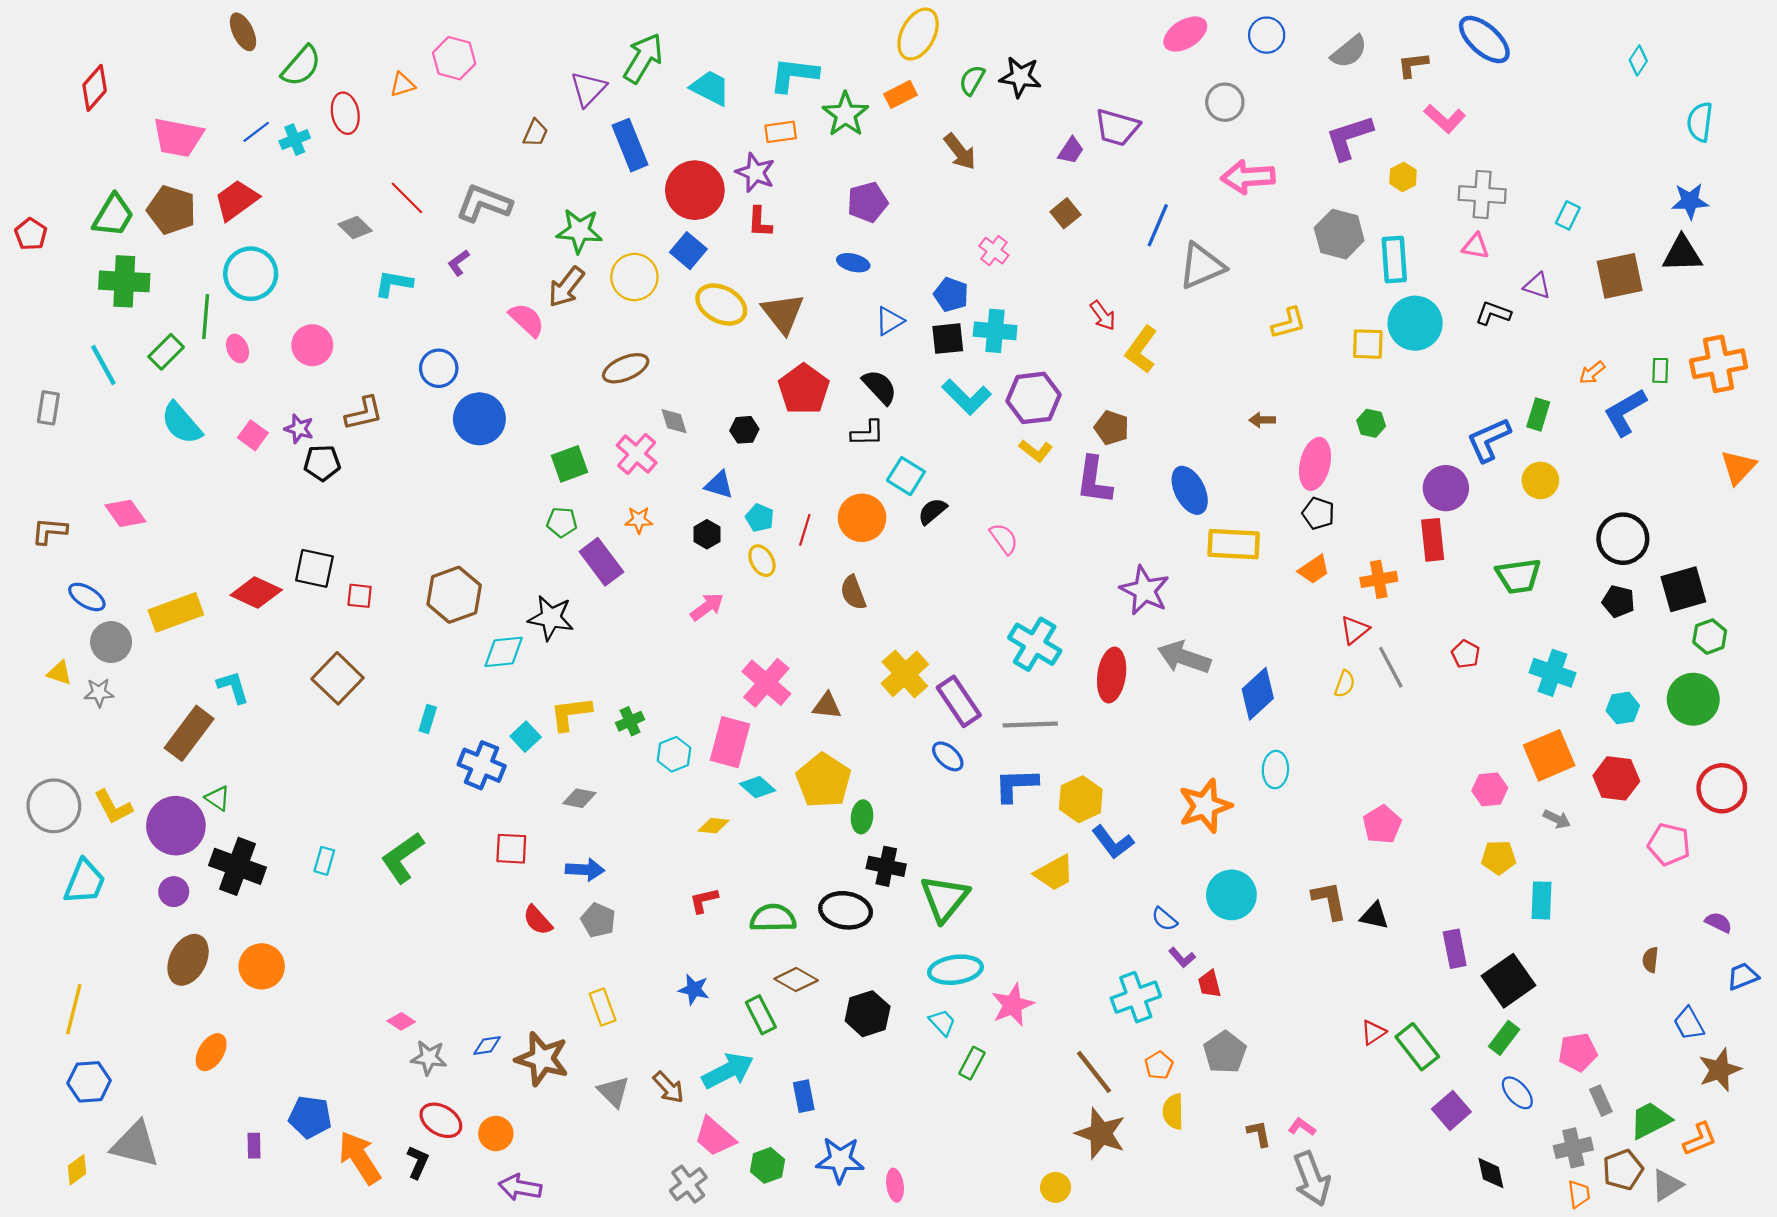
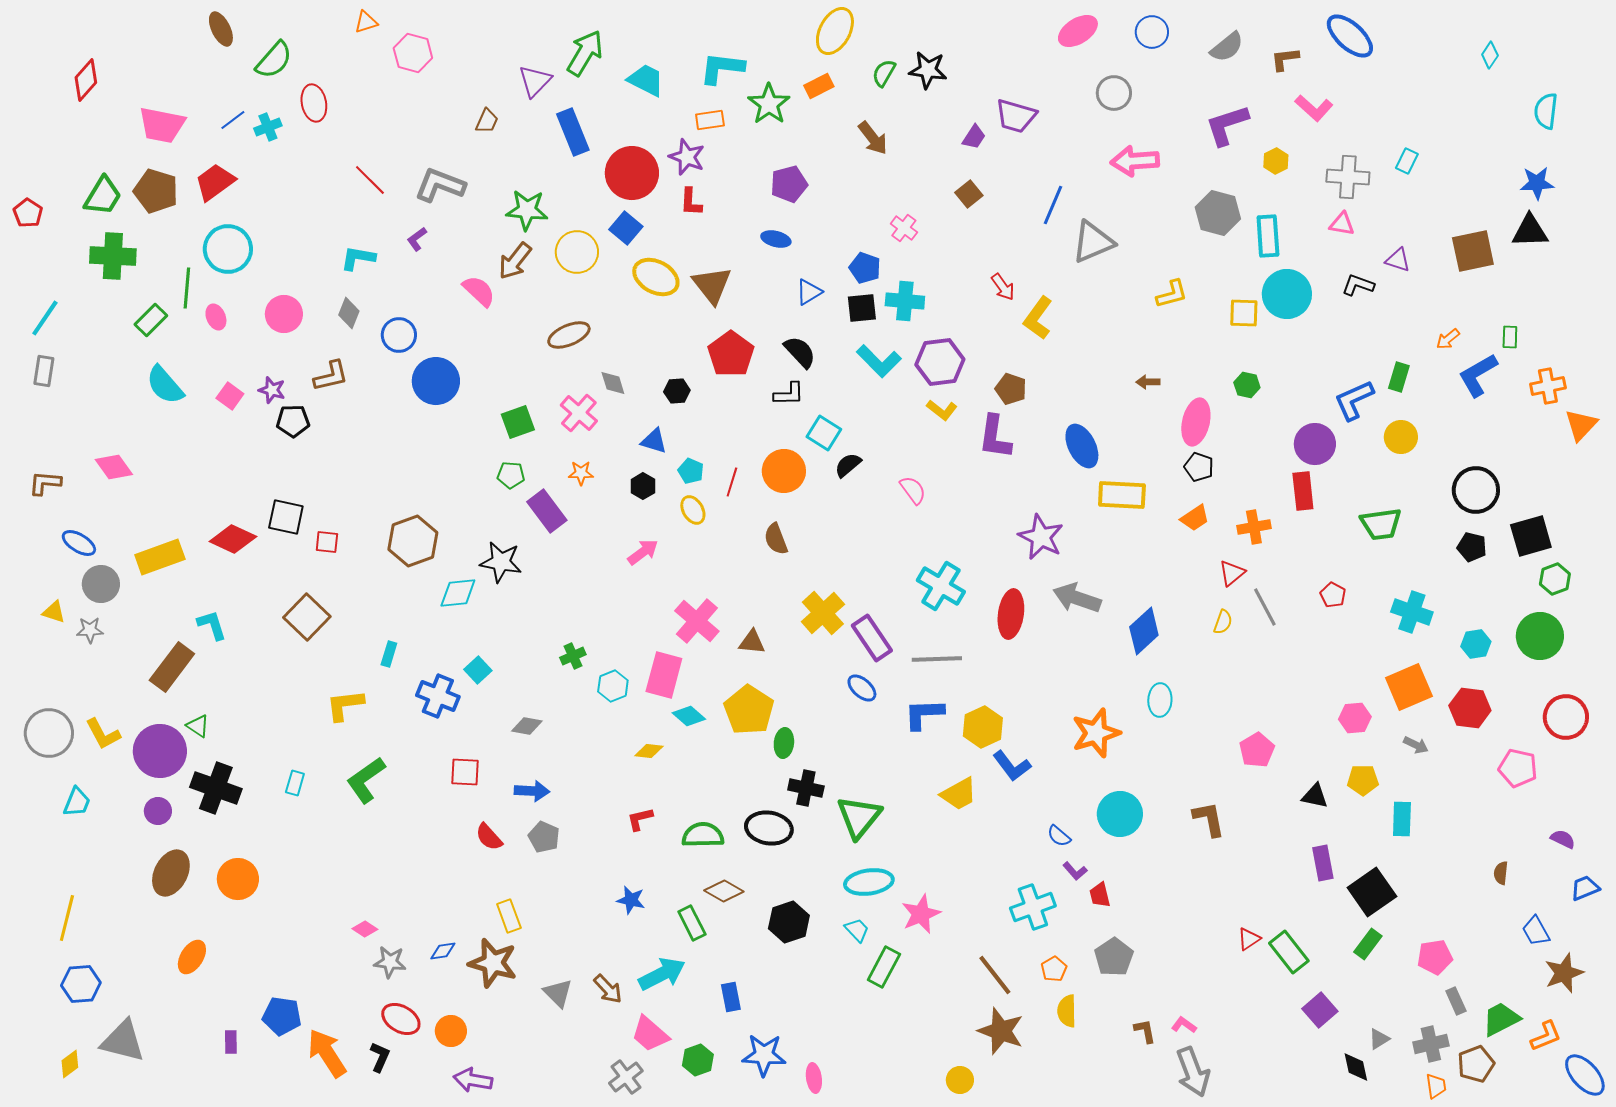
orange triangle: (402, 85) -> (366, 22), moved
cyan rectangle: (1568, 215) -> (1407, 161), moved
gray diamond: (355, 228) -> (349, 313), moved, turned 68
orange cross: (1719, 364) -> (1548, 386), moved, size x0.7
cyan line: (103, 365) -> (45, 318), moved, turned 63
yellow L-shape: (571, 714) -> (345, 705), moved
cyan trapezoid: (85, 882) -> (77, 802), size x0.7
black triangle: (1374, 916) -> (1315, 796), moved
yellow rectangle: (603, 1007) -> (509, 916), moved
green rectangle: (972, 1063) -> (884, 967), size x1.4
blue ellipse: (1517, 1093) -> (1585, 1075), moved, size x1.4
gray triangle: (1667, 1185) -> (1379, 1039), moved, size x0.7

